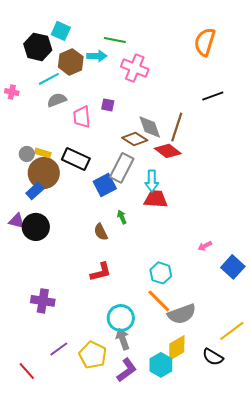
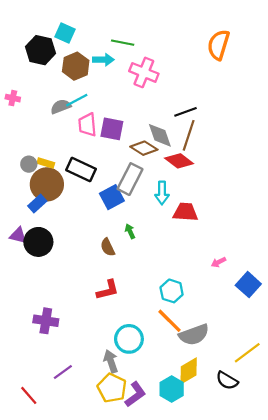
cyan line: (49, 79) -> (77, 100), moved
black line: (213, 96) -> (185, 112), moved
purple square: (108, 105) -> (112, 129), moved, size x1.6
red trapezoid: (156, 199) -> (185, 212), moved
gray arrow: (123, 339) -> (111, 361), moved
yellow pentagon: (93, 355) -> (112, 388), moved

